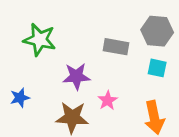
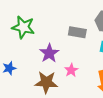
purple star: (76, 76) -> (49, 53), turned -30

